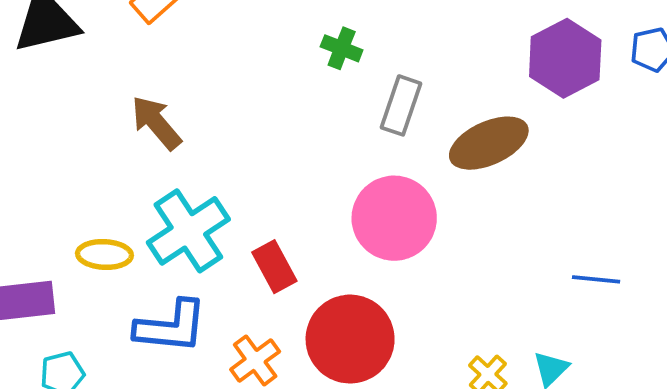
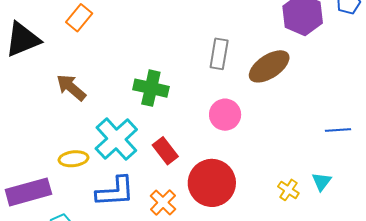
green cross: (342, 48) -> (151, 88), moved, size x1.6
brown arrow: (156, 123) -> (71, 87), moved
pink circle: (394, 218) -> (225, 115), size x0.7

